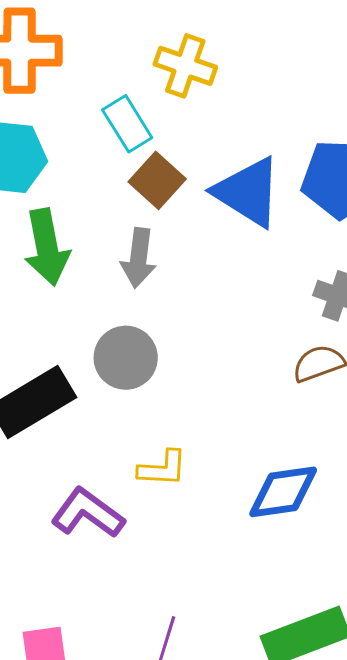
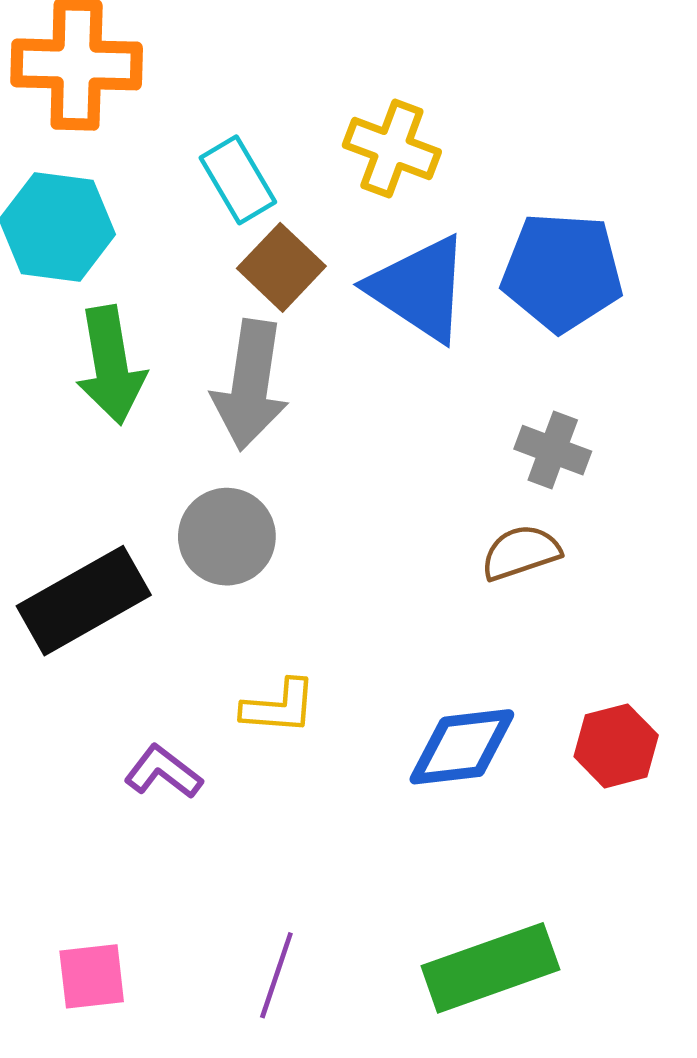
yellow cross: (185, 66) -> (392, 148), moved
gray arrow: (139, 258) -> (250, 385), size x1.4
purple L-shape: (88, 513) -> (163, 772), size x0.7

